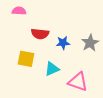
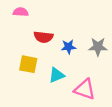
gray star: (90, 43) -> (98, 47), turned 30

